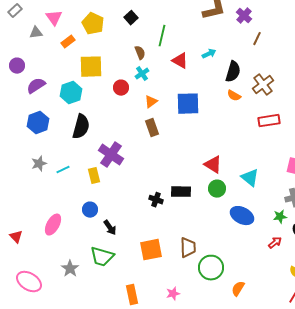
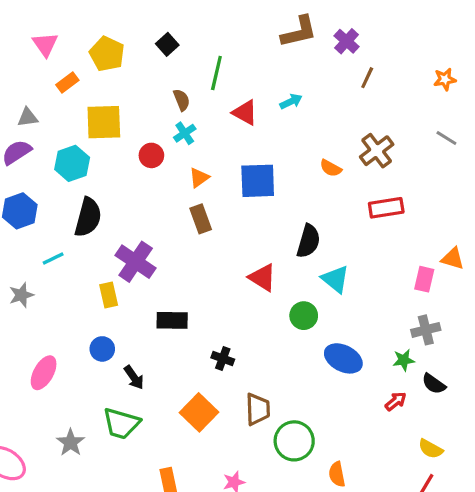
gray triangle: (36, 33) -> (28, 117), moved
black semicircle: (233, 72) -> (308, 241), moved
gray star: (39, 164) -> (21, 295), moved
red triangle: (213, 165) -> (262, 278), moved
cyan line: (63, 170) -> (53, 259), moved
cyan triangle: (250, 178) -> (335, 279), moved
black rectangle: (181, 192) -> (172, 320), moved
black cross: (156, 200) -> (223, 358), moved
orange square: (151, 250) -> (199, 412), turned -35
orange semicircle: (238, 289) -> (337, 474), turned -42

